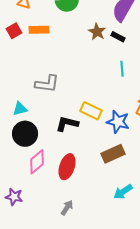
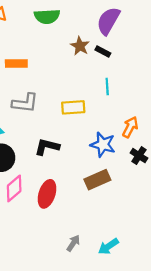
orange rectangle: (39, 30) -> (16, 64), moved
yellow rectangle: (91, 111) -> (73, 107), moved, turned -30
cyan arrow: (123, 192) -> (108, 246), moved
gray arrow: (67, 208) -> (73, 243), moved

